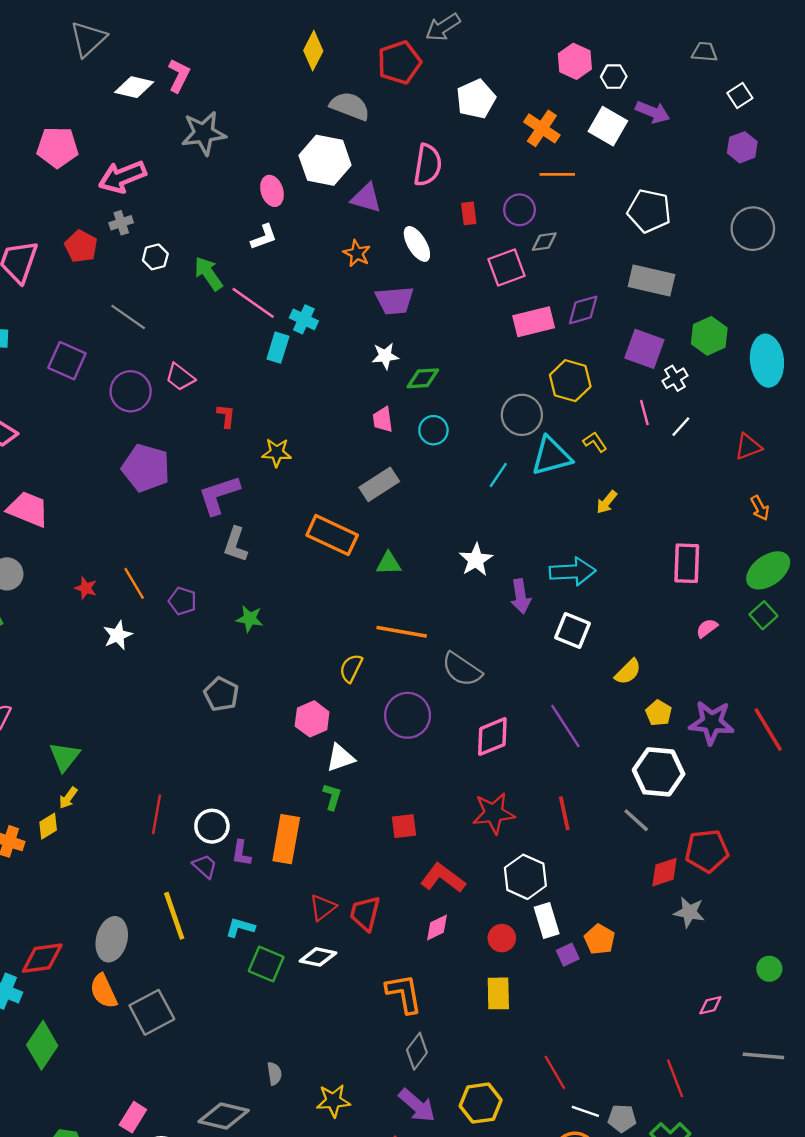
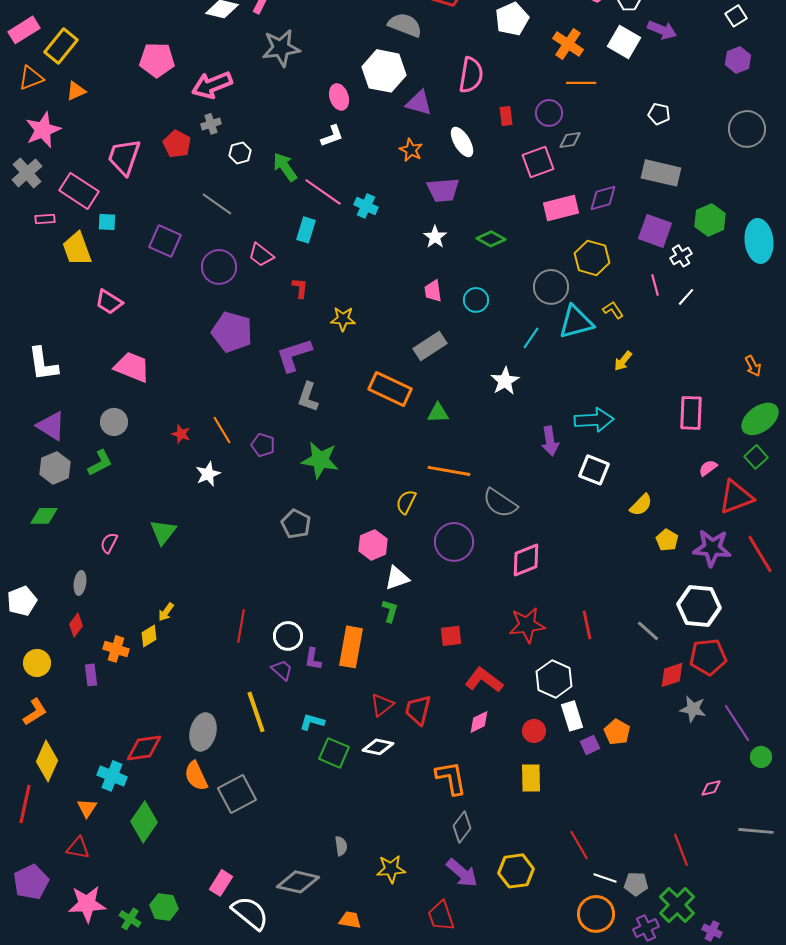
white pentagon: (649, 211) -> (659, 114), size x0.6
cyan rectangle: (278, 348) -> (306, 230), moved
white star: (385, 356) -> (435, 237), turned -30
green diamond: (423, 378) -> (491, 239), moved, turned 32
red triangle: (748, 447) -> (736, 497), moved, size x1.5
white star: (476, 560) -> (505, 381), moved
green star: (250, 619) -> (320, 460), size x1.6
purple line: (565, 726) -> (737, 723), moved
green triangle: (65, 757) -> (163, 532), moved
white hexagon: (659, 772) -> (699, 606), moved

